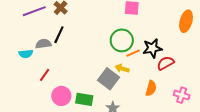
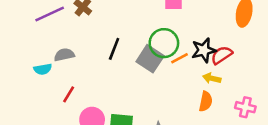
black line: (59, 35) -> (114, 49), moved
red semicircle: (165, 63) -> (222, 55), moved
yellow arrow: (122, 69) -> (212, 78), moved
gray square: (108, 79) -> (150, 59), moved

